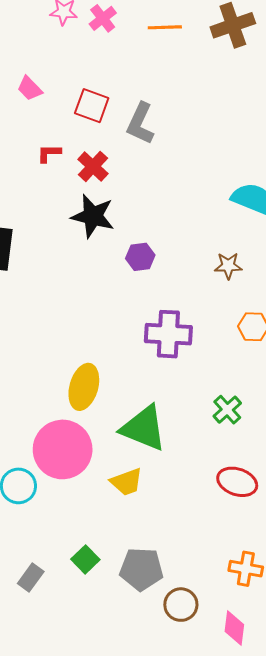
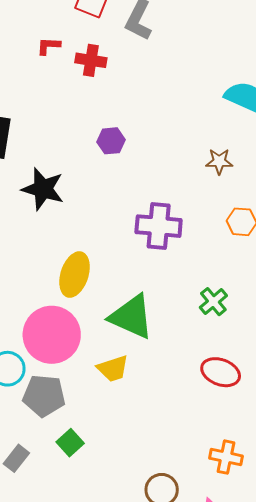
red cross: (93, 166) -> (91, 60), turned -36
black star: (93, 216) -> (43, 189), moved
purple hexagon: (140, 257) -> (111, 141), moved
gray pentagon: (141, 569) -> (44, 396), moved

